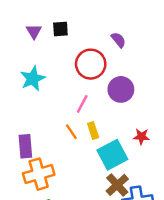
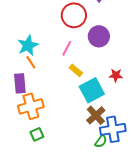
cyan star: (33, 79) -> (28, 45), moved
yellow rectangle: (93, 131) -> (76, 70), turned -32
orange line: (71, 132) -> (31, 62), moved

